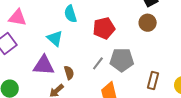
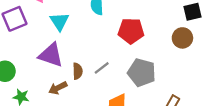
cyan triangle: (55, 38) -> (59, 22), moved
gray line: (98, 63) -> (102, 68), moved

